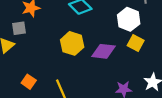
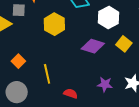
white hexagon: (129, 19) -> (109, 18), moved
yellow hexagon: (72, 43) -> (54, 24), moved

